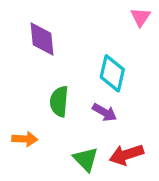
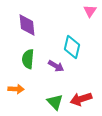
green semicircle: (59, 101) -> (28, 59), moved
purple arrow: (105, 112) -> (56, 66), moved

